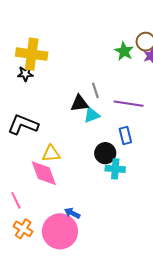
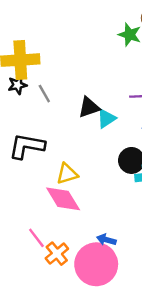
gray line: (95, 90) -> (44, 94), moved
orange cross: (23, 229) -> (57, 254), moved, turned 30

